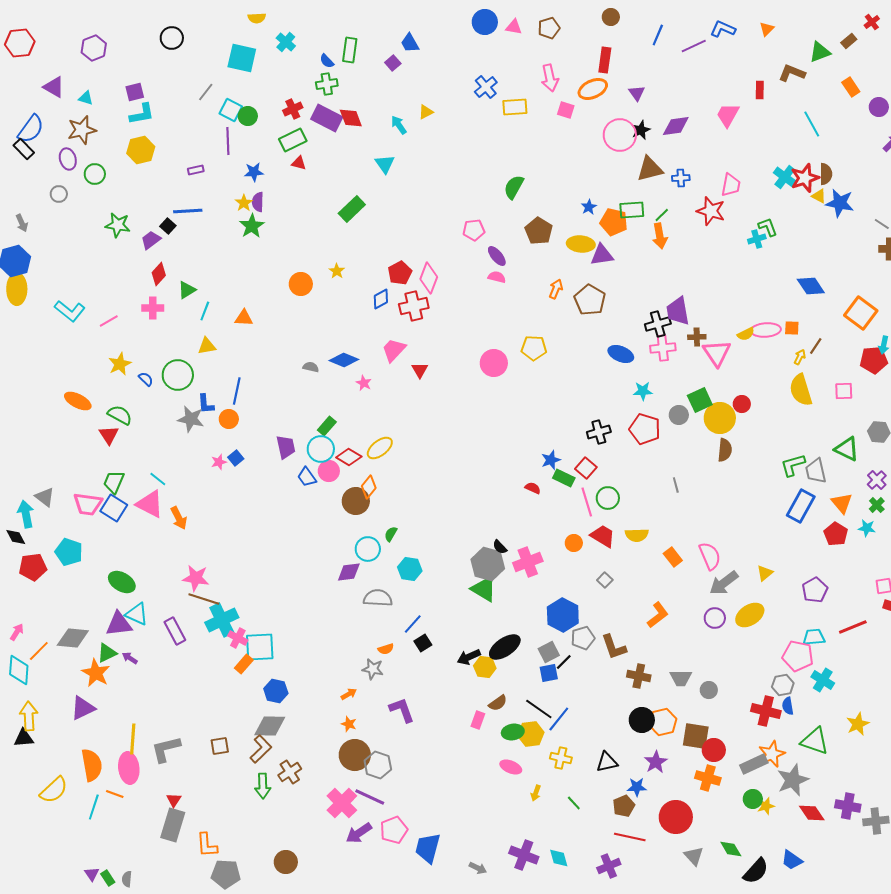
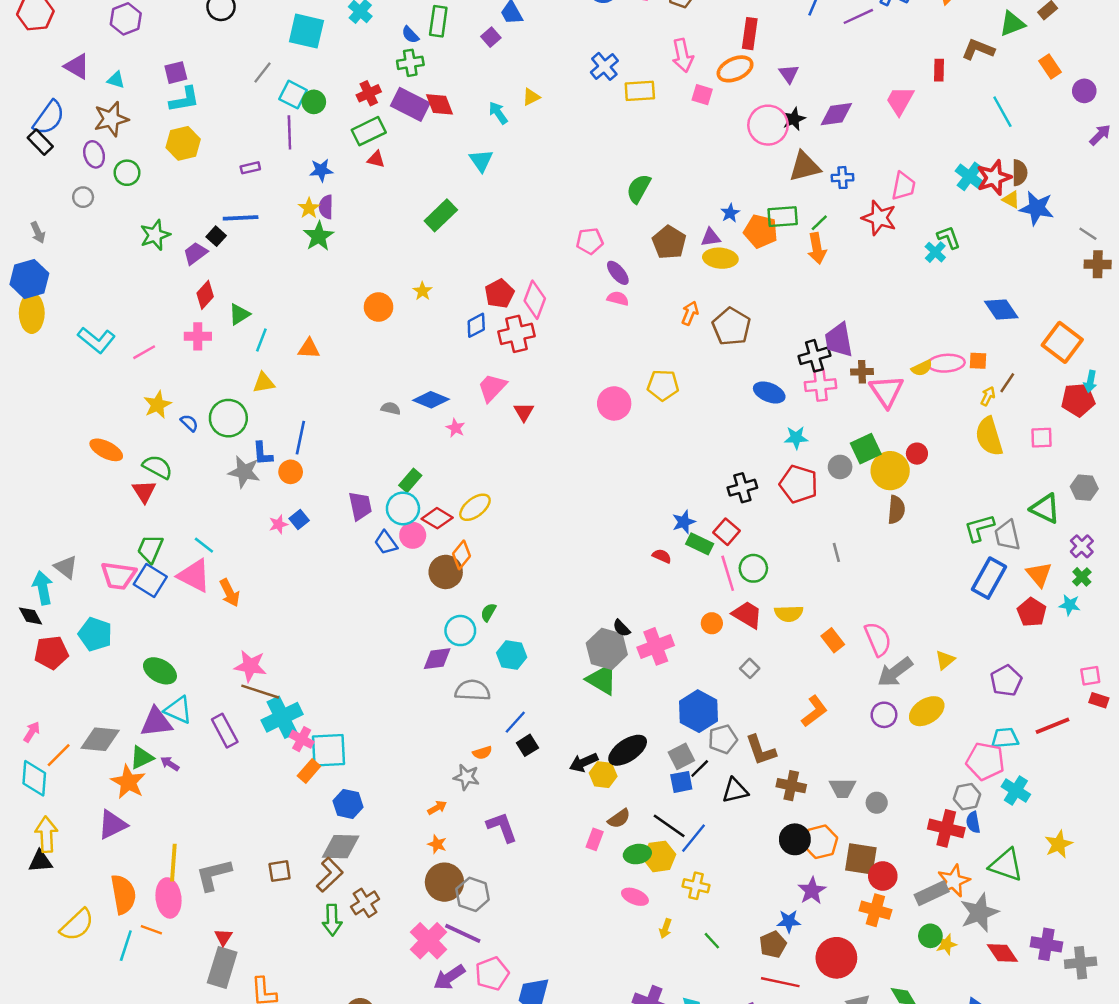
green star: (118, 225) -> (155, 235), turned -30
cyan cross: (757, 239) -> (935, 252), turned -30
purple triangle: (602, 255) -> (711, 237), moved, size x0.7
black triangle: (607, 762) -> (735, 791), moved

